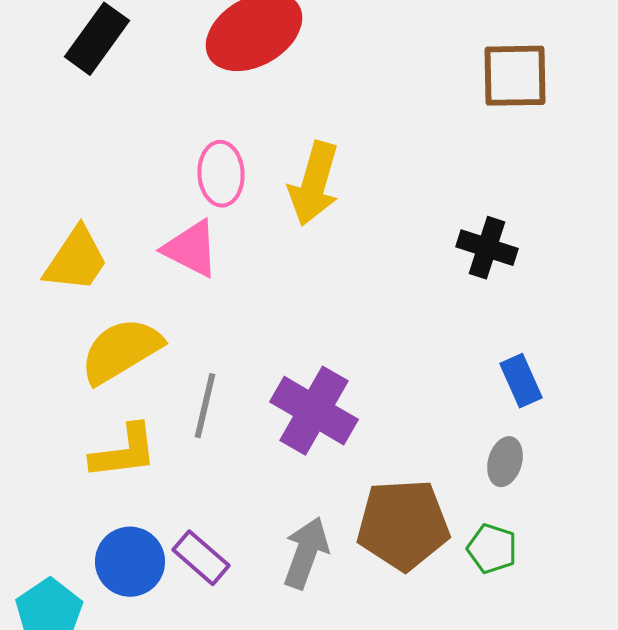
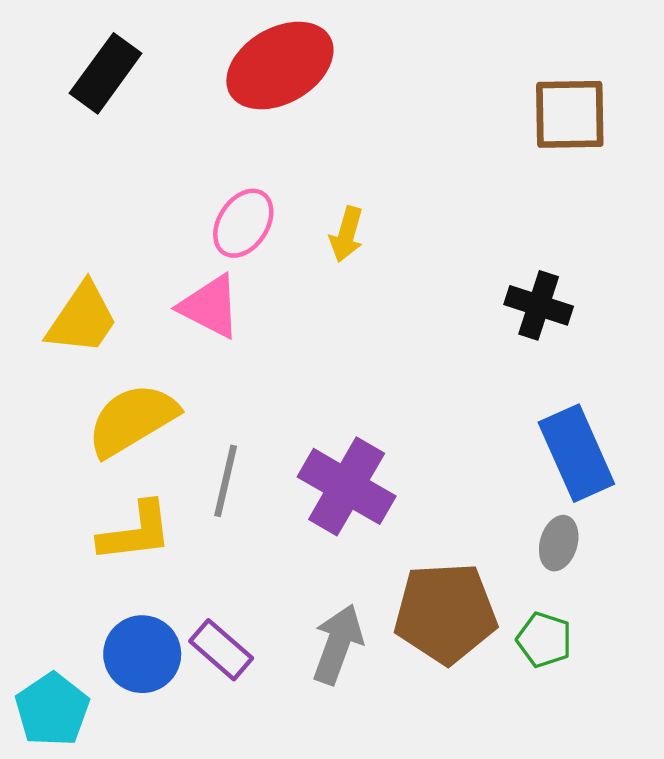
pink ellipse: (221, 174) -> (243, 223), turned 36
yellow arrow: (314, 184) -> (347, 234), size x0.6
blue rectangle: (521, 381) -> (576, 453), size x1.6

